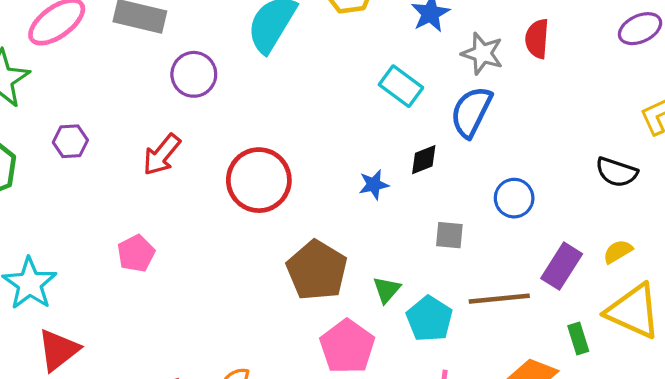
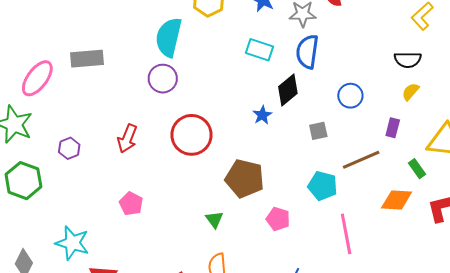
purple circle: (194, 74) -> (163, 79), moved
black diamond: (424, 160) -> (288, 90), size x1.5
yellow semicircle: (618, 252) -> (410, 92), moved
purple rectangle: (562, 266) -> (393, 128), size x0.7
green triangle: (387, 290) -> (214, 219), moved
pink pentagon: (347, 347) -> (278, 219), size x0.7

